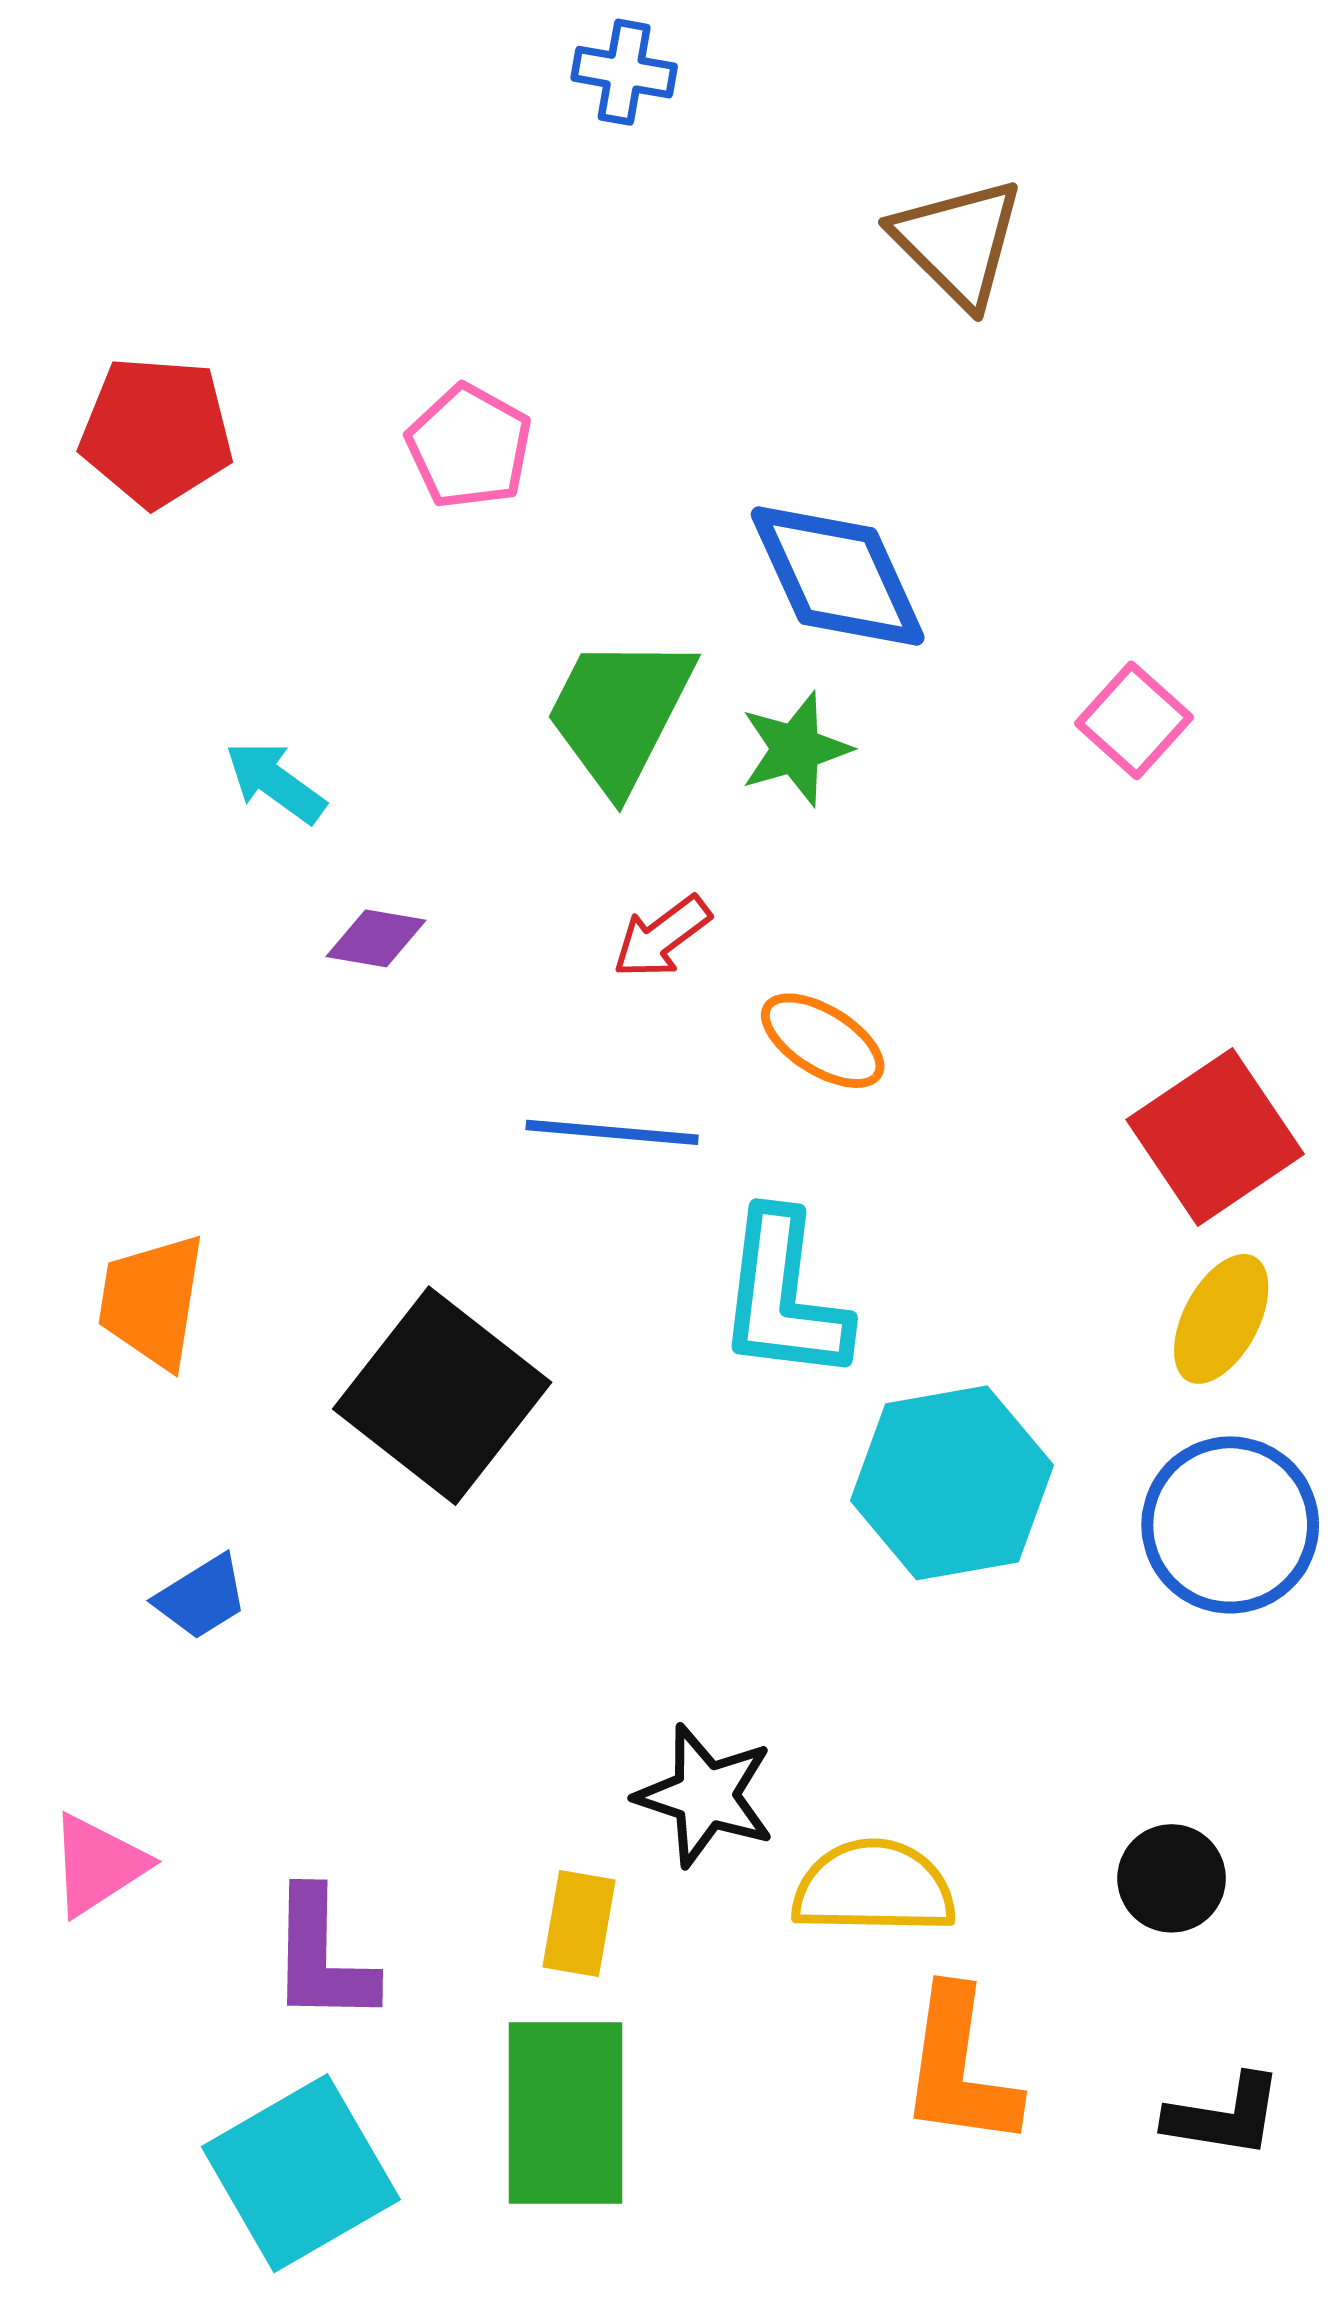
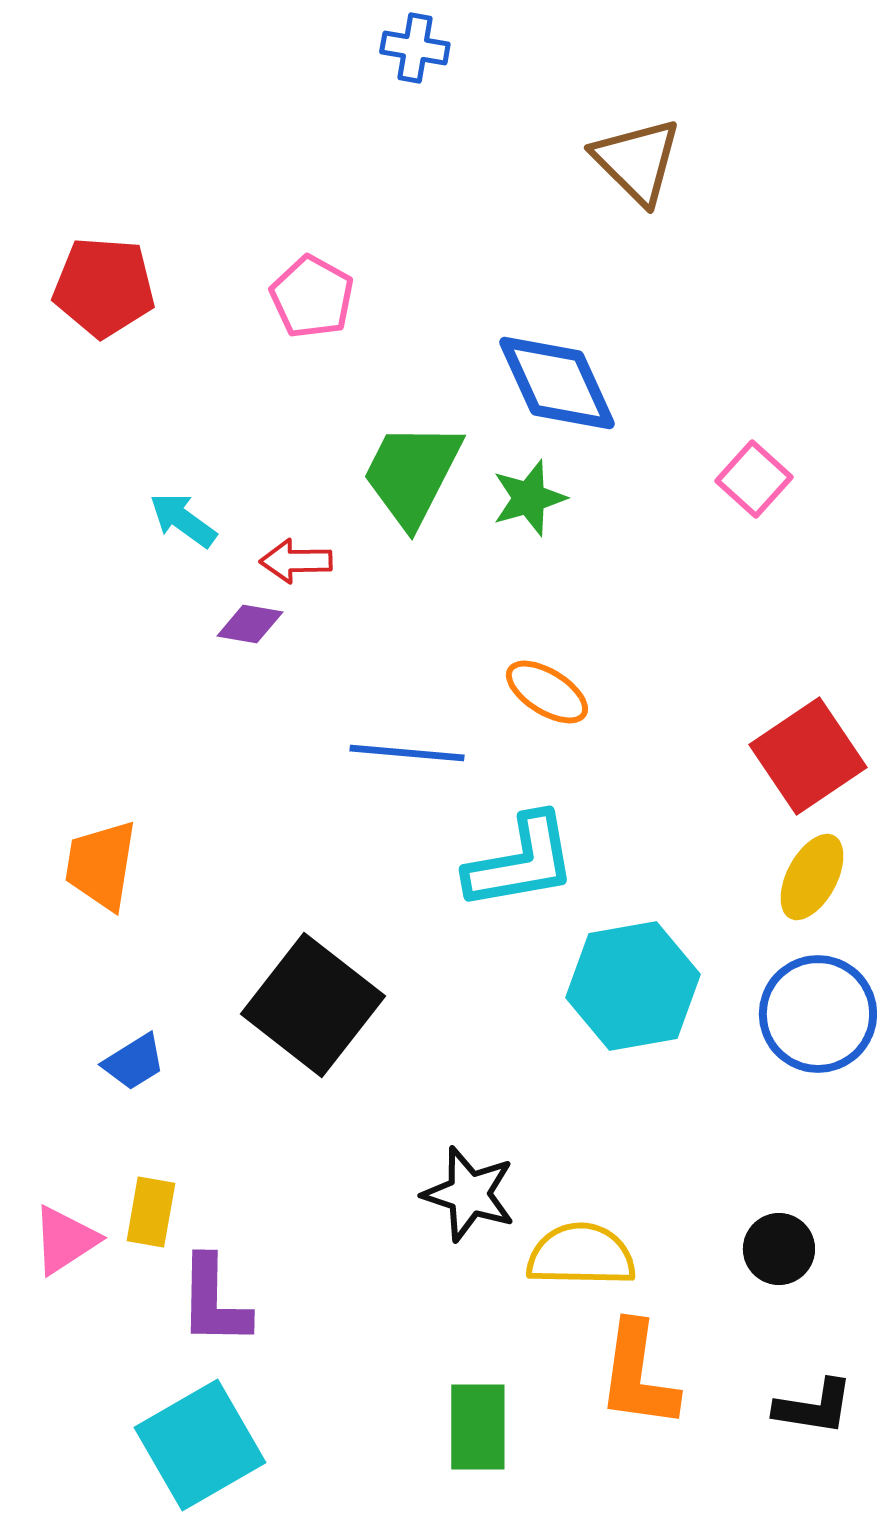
red arrow: (662, 937) -> (296, 561), moved, turned 36
cyan L-shape: (784, 1296) -> (521, 862), turned -107
black square: (442, 1396) -> (313, 1005), moved
yellow rectangle: (579, 1923) -> (151, 1212), moved
green rectangle: (565, 2113) -> (478, 1427), moved, size x0.7

